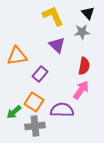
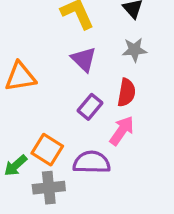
gray star: (82, 32) -> (134, 50), moved
purple rectangle: (40, 74) -> (90, 107), moved

